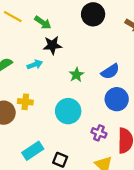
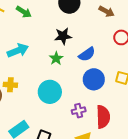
black star: (52, 45) -> (63, 36), moved
cyan arrow: (35, 65) -> (18, 50), size x1.5
purple cross: (99, 133) -> (79, 111), turned -32

